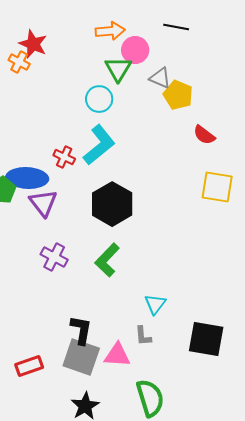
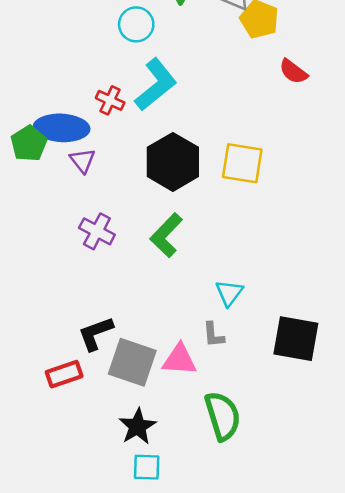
cyan circle: (99, 99) -> (136, 24), moved
yellow square: (217, 187) -> (242, 163), moved
purple triangle: (43, 203) -> (83, 161), size x0.7
black L-shape: (81, 330) -> (96, 333), moved, turned -120

